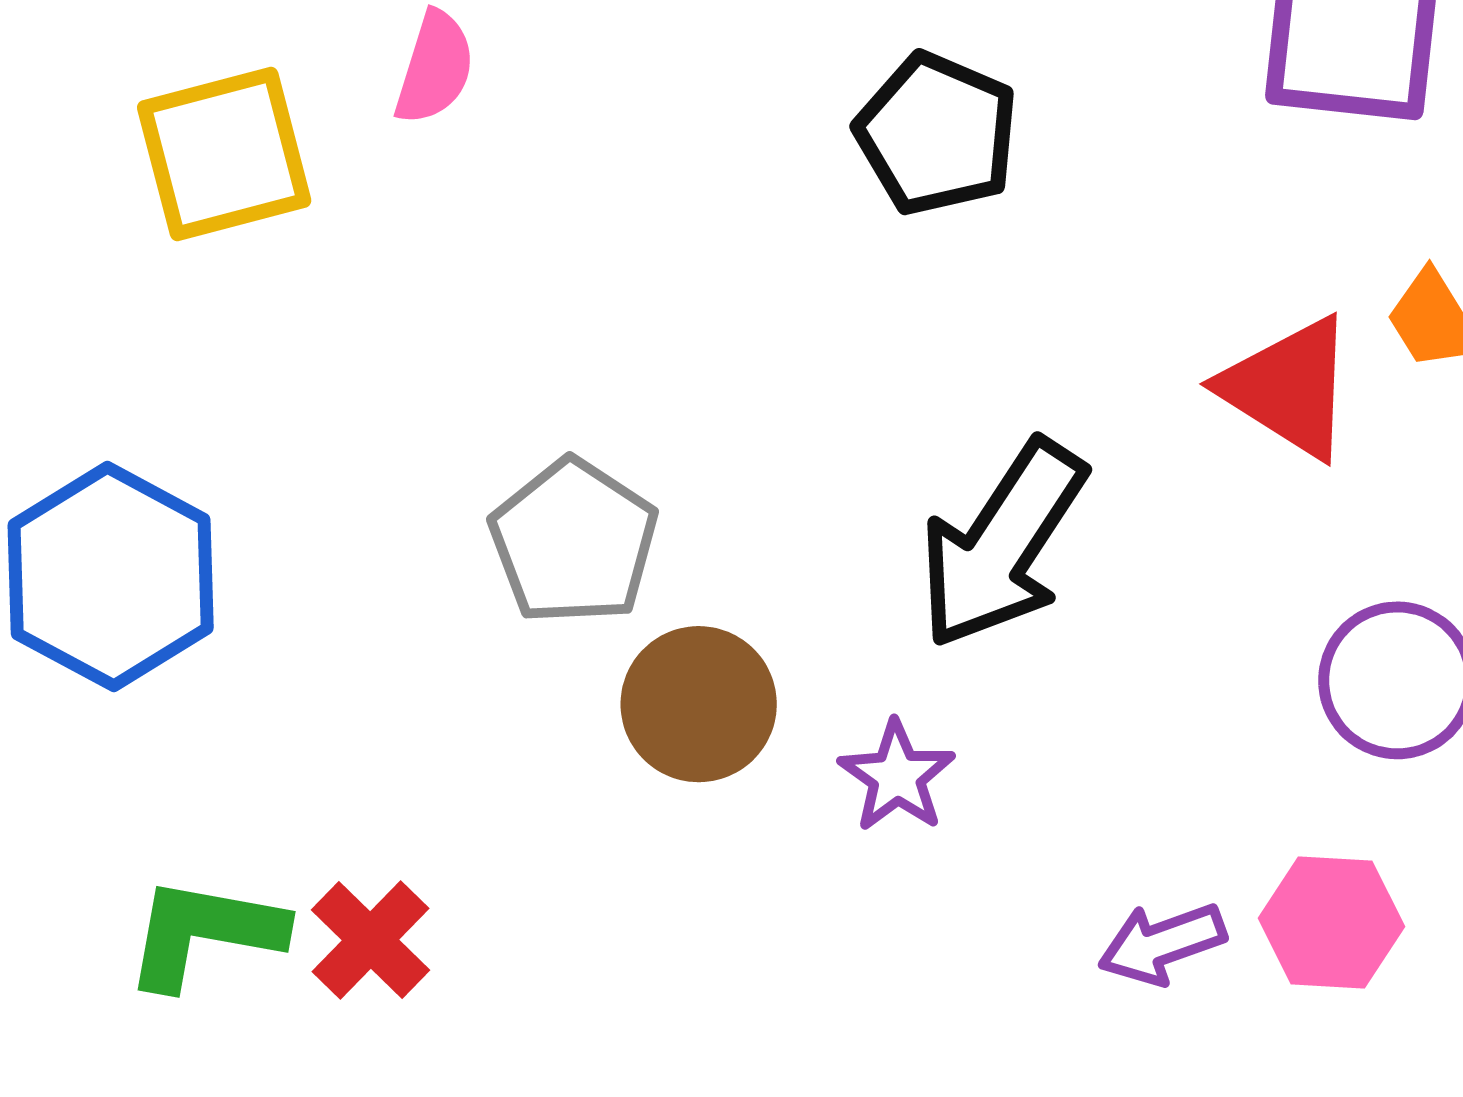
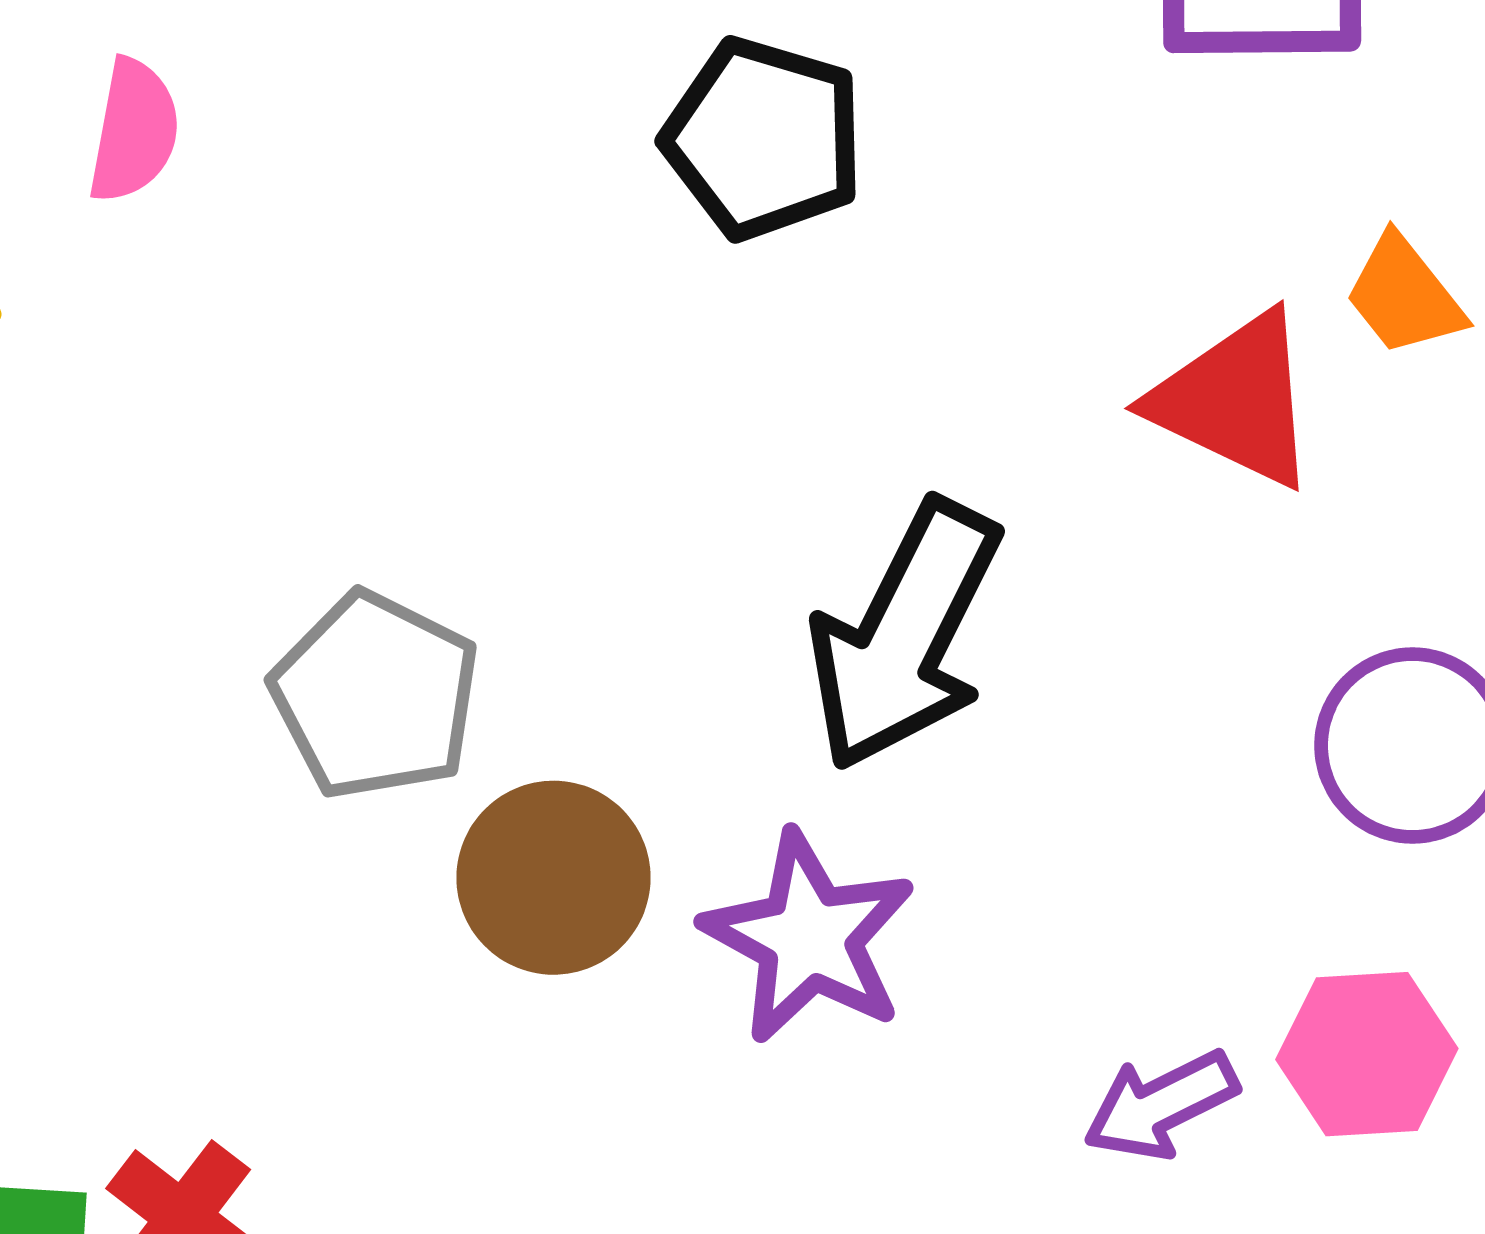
purple star: (897, 776) -> (809, 938), size x1.5

